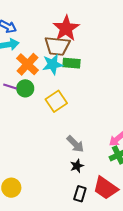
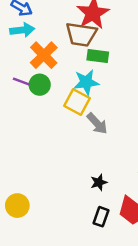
cyan star: (53, 64) -> (86, 82), moved
yellow square: (56, 101) -> (77, 102), turned -30
gray arrow: (75, 144) -> (97, 124), moved

